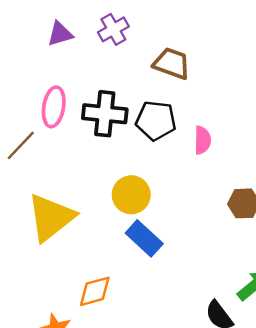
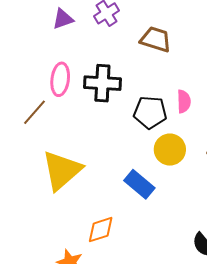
black pentagon: (156, 121) -> (150, 112), moved
yellow circle: (131, 195) -> (170, 150), moved

